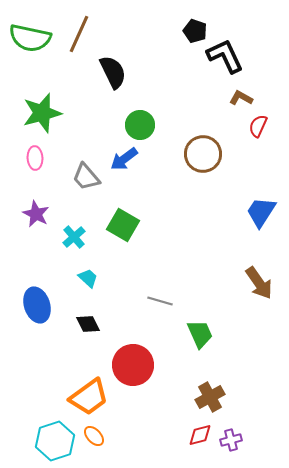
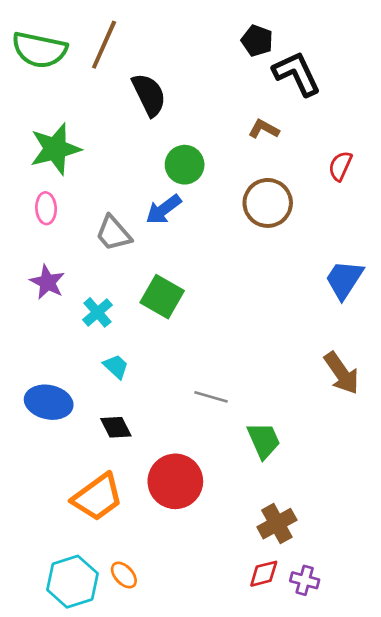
brown L-shape: (241, 98) -> (264, 129), moved
blue ellipse: (37, 305) -> (49, 402), turned -60
orange trapezoid: (89, 397) -> (97, 497), moved
purple cross: (231, 440) -> (305, 580), turned 30

